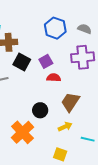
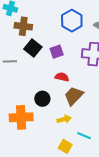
red semicircle: (54, 78) -> (62, 77), moved
orange cross: (22, 132) -> (21, 117), turned 30
yellow square: (60, 154) -> (65, 146), moved

